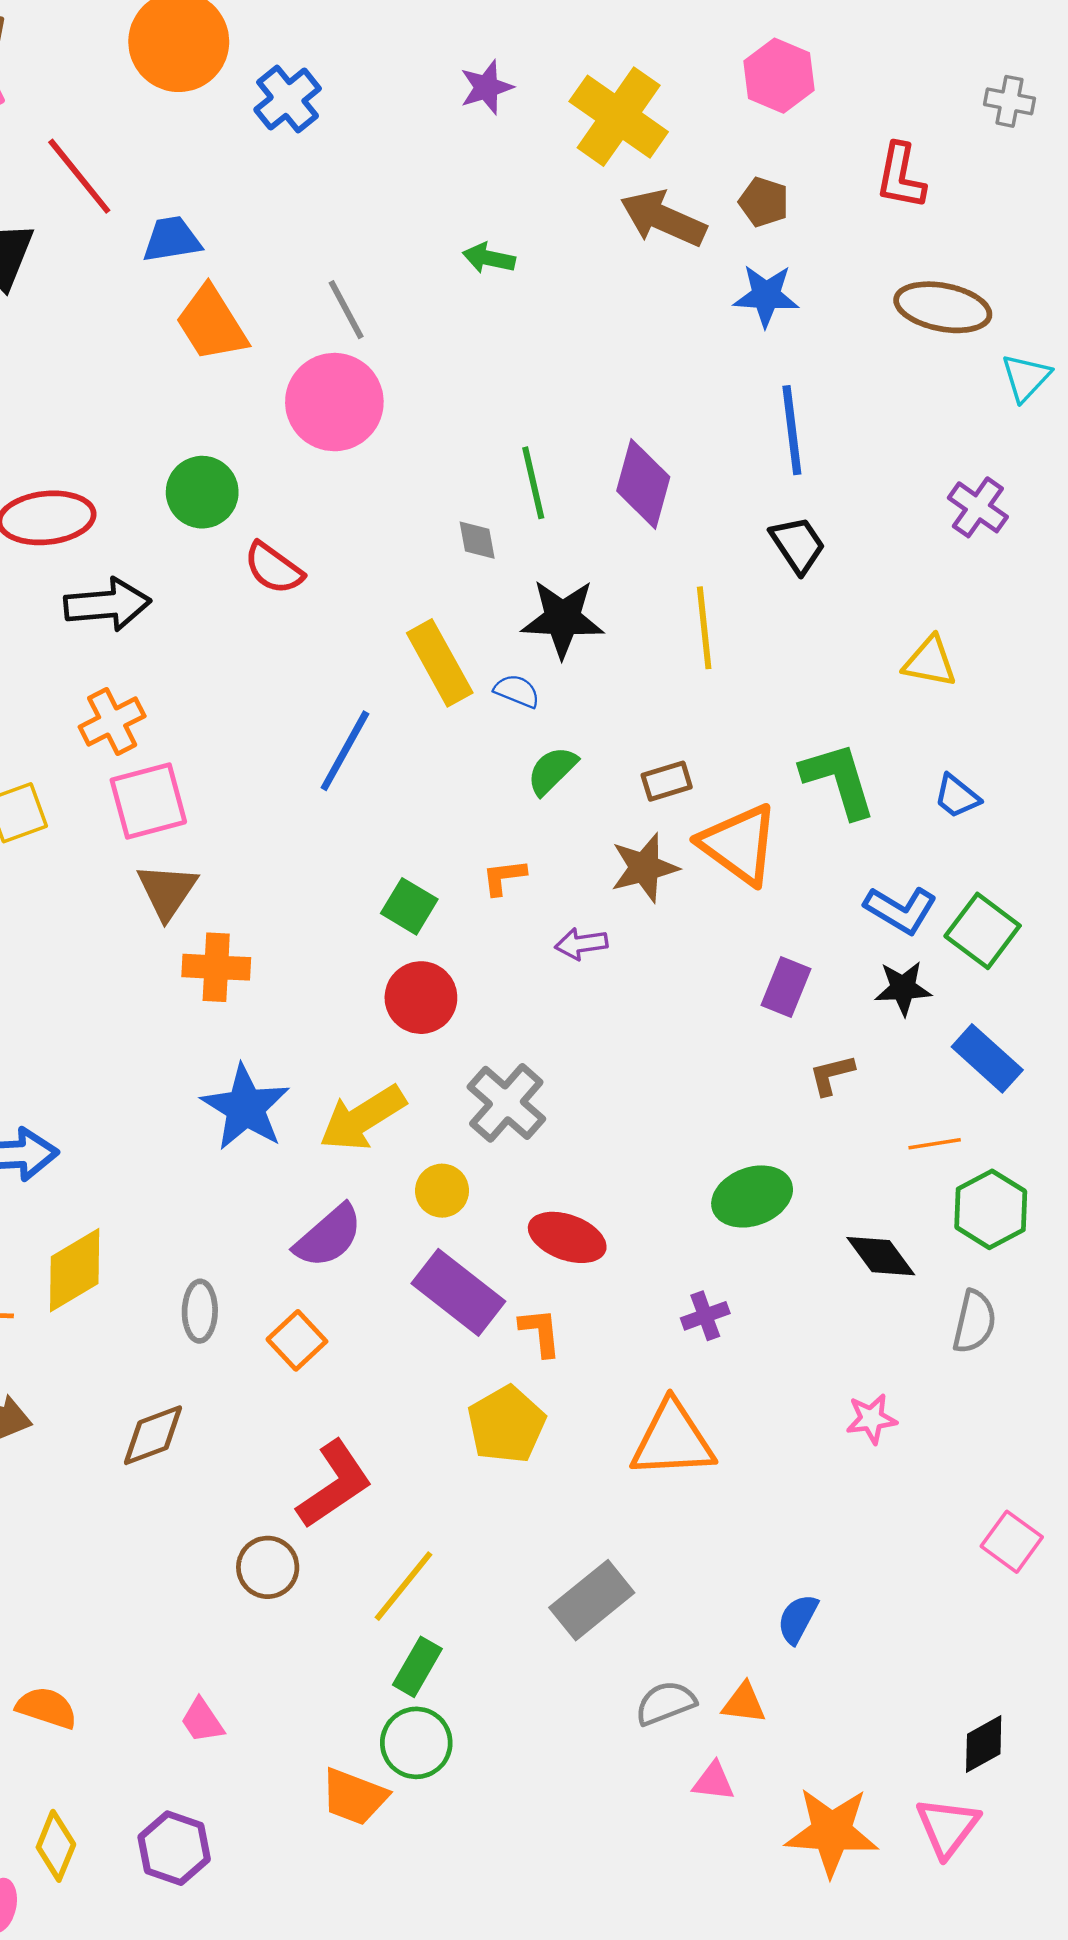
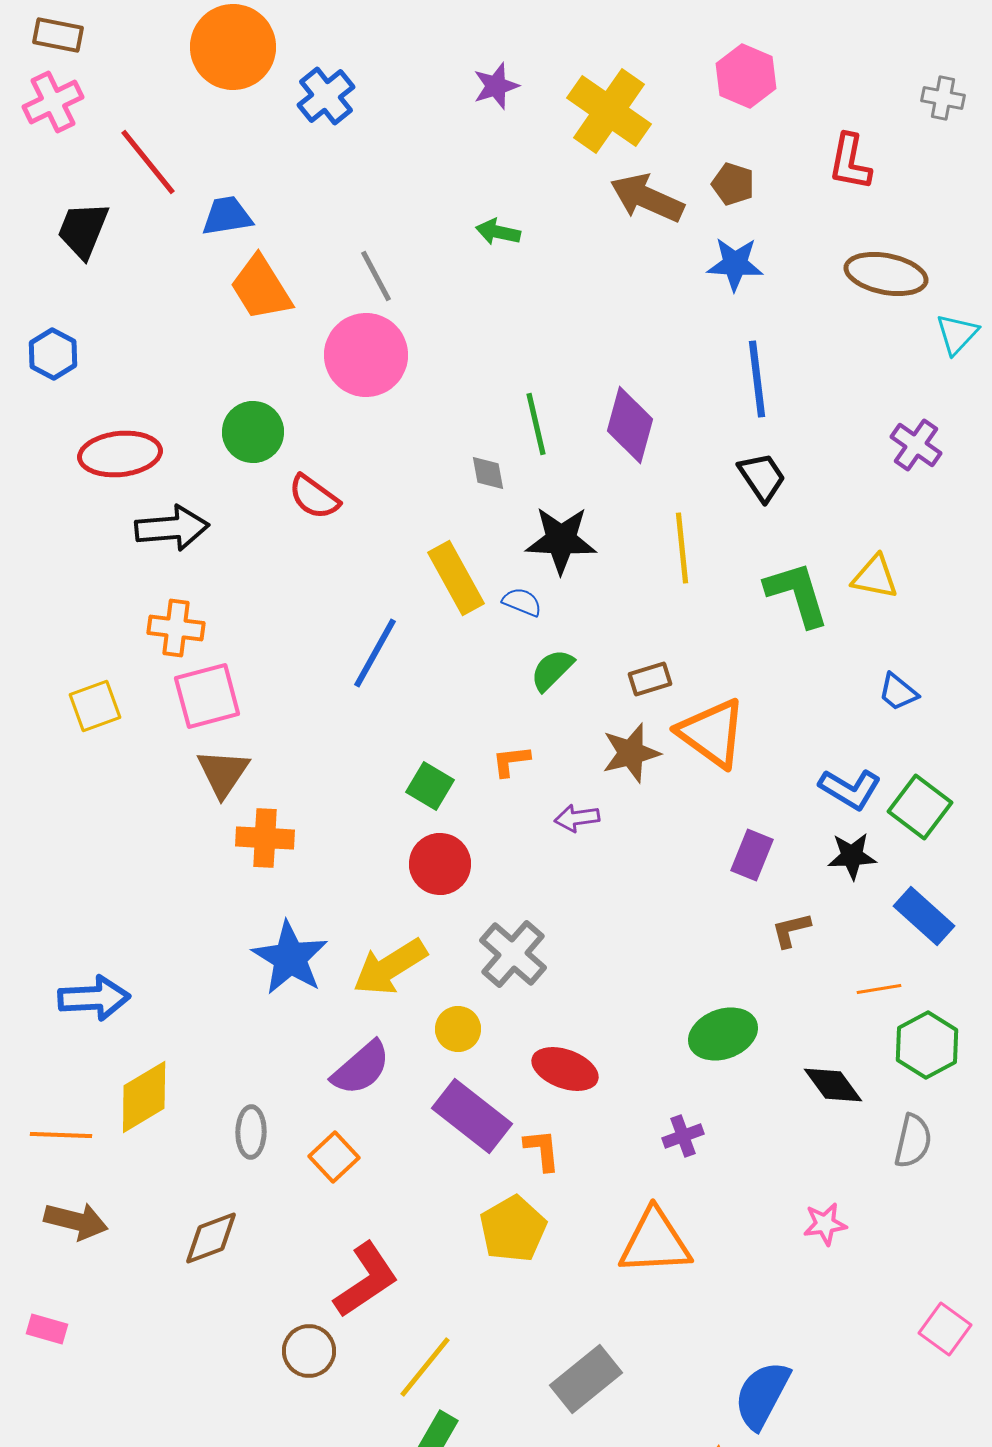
orange cross: (112, 721) -> (176, 628), turned 34
green L-shape: (839, 780) -> (797, 594), moved
blue semicircle: (798, 1619) -> (762, 1395), size x1.6

